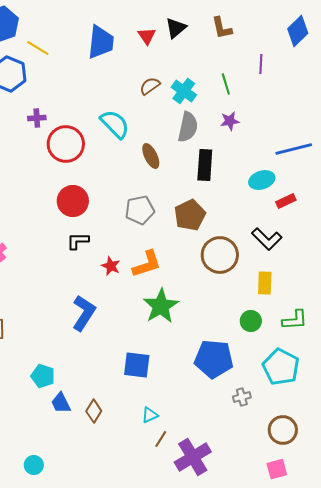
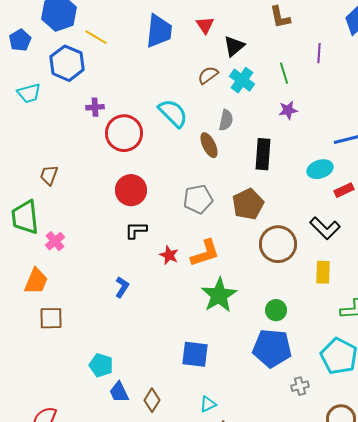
black triangle: (176, 28) -> (234, 46), moved
gray semicircle: (188, 127) -> (226, 120), moved, size x0.7
blue L-shape: (84, 313) -> (122, 287), moved, size x0.6
green circle: (251, 321) -> (276, 310), moved

